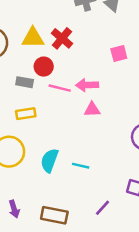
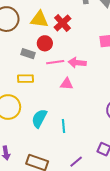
pink line: (60, 88) -> (55, 62), turned -30
pink triangle: (92, 110) -> (67, 84), moved
cyan line: (81, 166) -> (63, 126), turned 64

